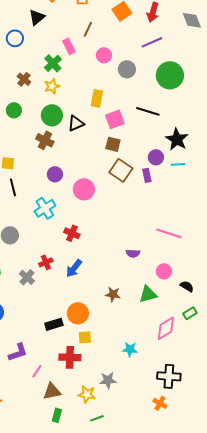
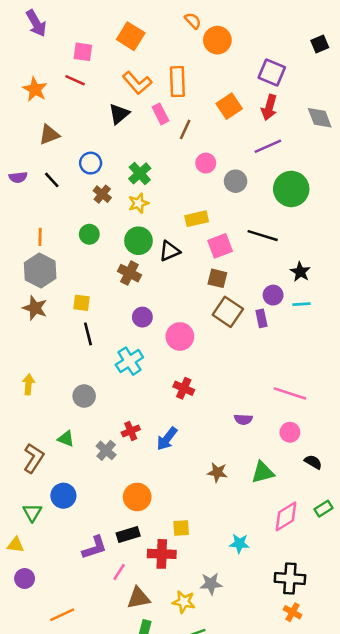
blue circle: (15, 38) -> (91, 163), moved
pink rectangle: (69, 46) -> (160, 114), moved
yellow rectangle: (97, 98) -> (197, 219), turned 66
black star: (177, 139) -> (300, 272), size x0.7
red cross: (72, 233) -> (184, 388), moved
pink circle: (164, 271) -> (290, 432), moved
orange circle: (78, 313) -> (137, 497), moved
green rectangle: (190, 313) -> (324, 509), moved
black rectangle: (54, 324) -> (128, 535), moved
orange cross: (160, 403) -> (292, 612), moved

